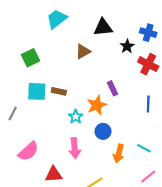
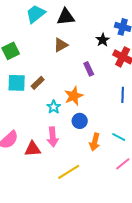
black triangle: (103, 27) -> (66, 17), moved
purple rectangle: (112, 88) -> (89, 69), moved
brown rectangle: (59, 91) -> (38, 83), turned -56
red triangle: (54, 174) -> (33, 149), moved

